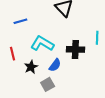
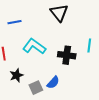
blue semicircle: (55, 65) -> (53, 82), moved
black star: (31, 67) -> (16, 75), moved

